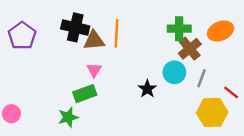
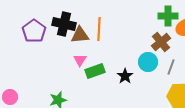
green cross: (179, 29) -> (168, 16), moved
purple pentagon: (22, 36) -> (34, 31), moved
green rectangle: (85, 94) -> (95, 71), moved

